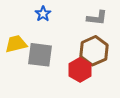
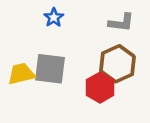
yellow trapezoid: (16, 44) -> (21, 74), moved

